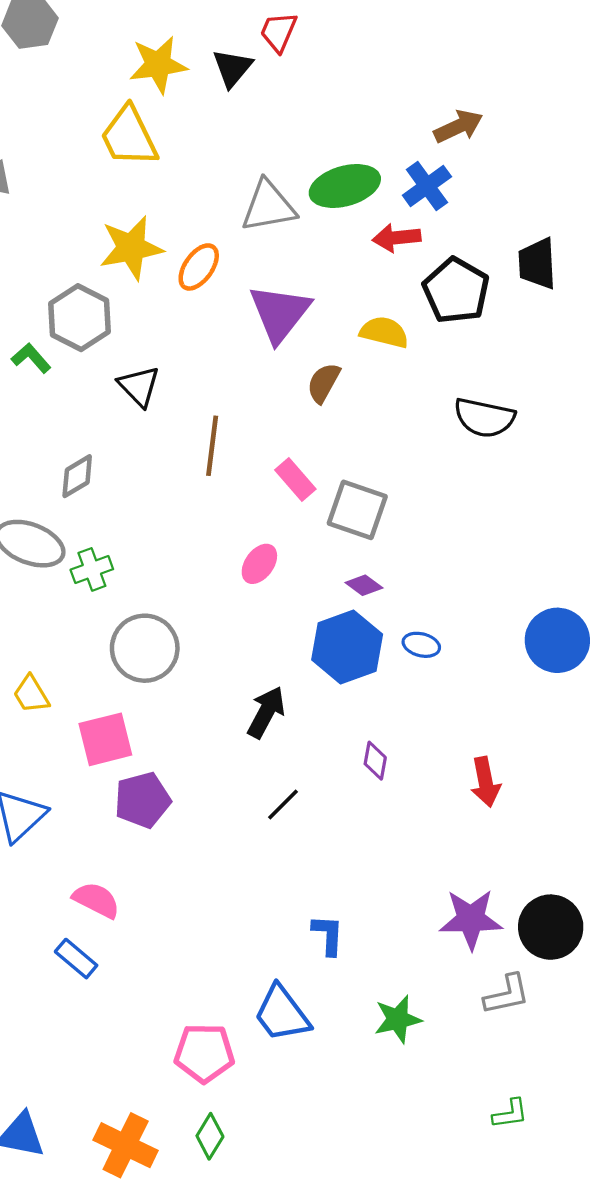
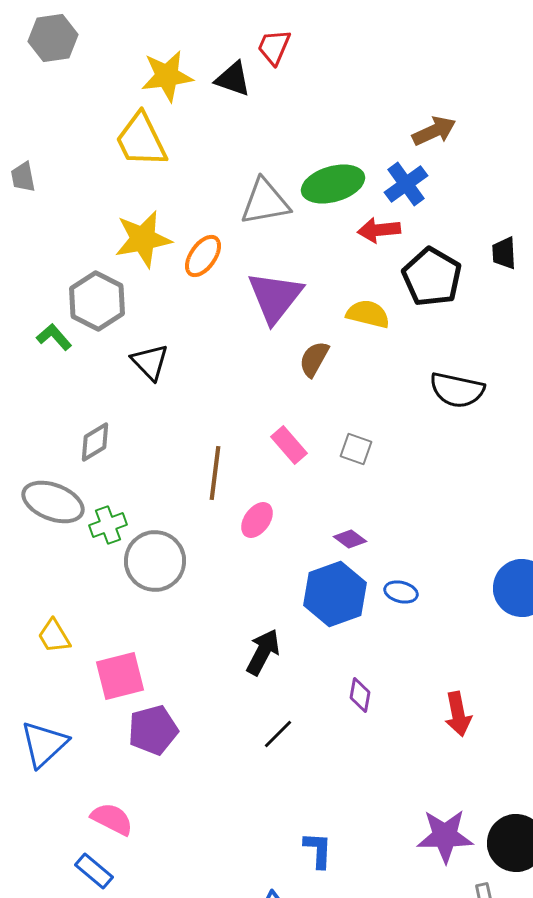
black triangle: (232, 68) -> (233, 79), turned -51
black trapezoid: (537, 264) -> (504, 253), size x0.7
brown line: (212, 446) -> (215, 473), moved
gray square: (357, 510) -> (356, 449), moved, size x0.6
gray circle: (145, 648) -> (155, 561), moved

